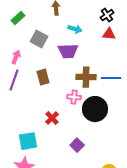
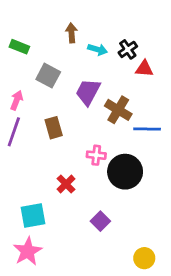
black cross: (107, 15) -> (128, 49), moved
green rectangle: (18, 18) -> (19, 47), turned 64
cyan arrow: (75, 29) -> (98, 49), moved
purple trapezoid: (68, 51) -> (88, 92), turned 120
brown cross: (86, 77) -> (118, 110), moved, turned 30

